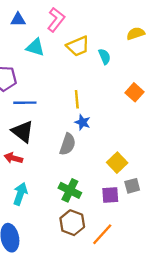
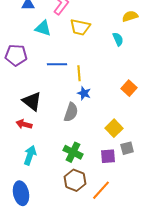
yellow trapezoid: (78, 46) -> (80, 27), turned 35
cyan semicircle: (104, 57) -> (118, 39), moved
orange square: (134, 92) -> (129, 88), moved
blue line: (25, 103) -> (57, 64), moved

